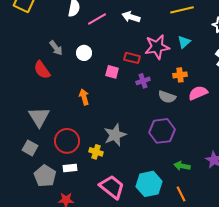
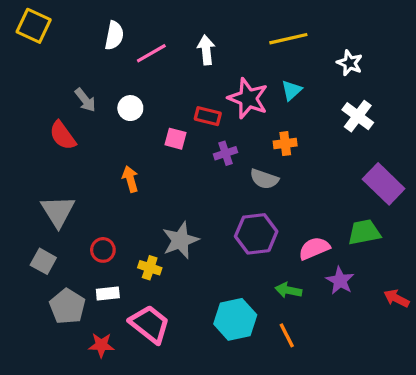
white arrow: (131, 17) -> (206, 50), turned 66
pink star: (157, 47) -> (248, 98), turned 30
pink semicircle: (198, 93) -> (314, 248), moved
red circle: (67, 141) -> (103, 250), size x0.6
pink trapezoid: (112, 187) -> (150, 324), moved

